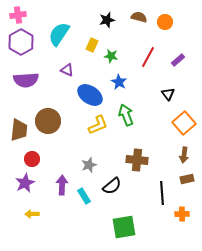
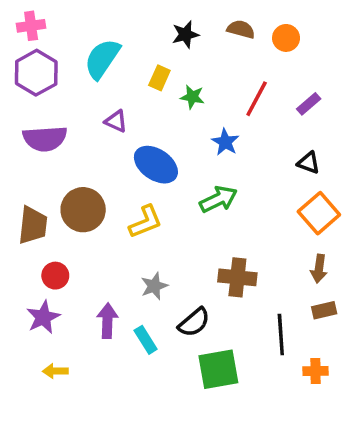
blue star: (119, 82) -> (225, 142), moved
black triangle: (168, 94) -> (309, 163), moved, turned -32
green arrow: (126, 115) -> (218, 199), turned 85
yellow L-shape: (98, 125) -> (146, 222), moved
green square: (124, 227) -> (218, 369), moved

